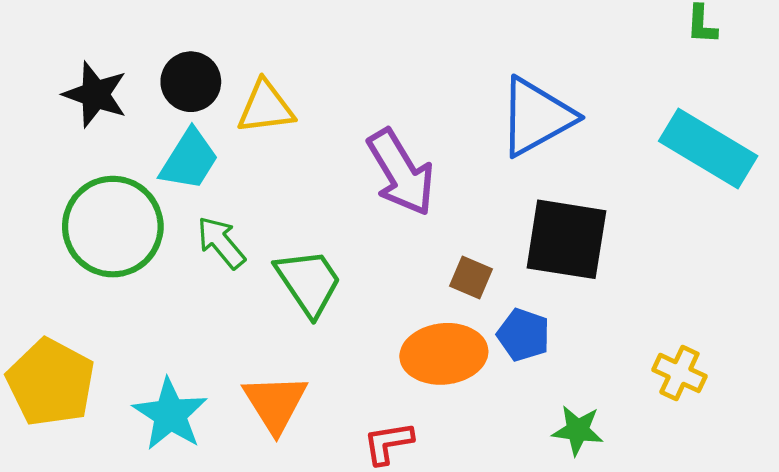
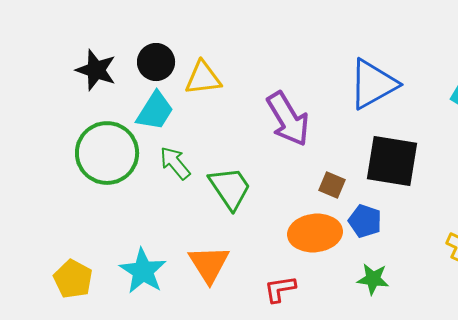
yellow pentagon: (51, 383) -> (73, 279), moved, size x0.7
green star: (578, 430) -> (373, 279), moved

